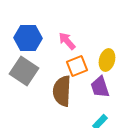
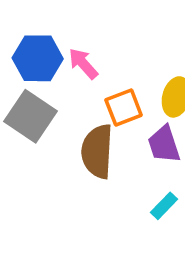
pink arrow: (67, 41) -> (83, 64), moved

